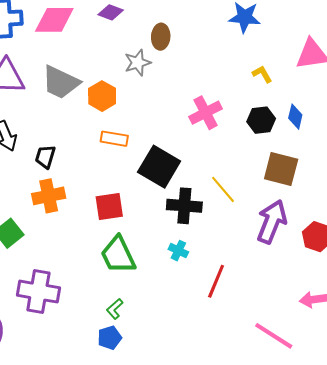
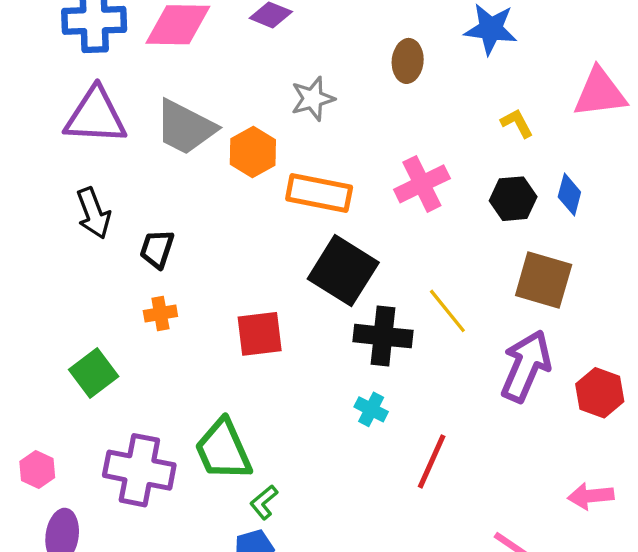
brown ellipse: (161, 37) -> (408, 61), moved
orange rectangle: (114, 139) -> (319, 193), moved, size x1.4
orange cross: (49, 196) -> (160, 313), size x0.6
green trapezoid: (118, 255) -> (223, 450), moved

